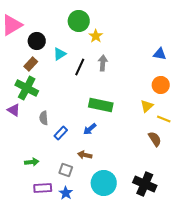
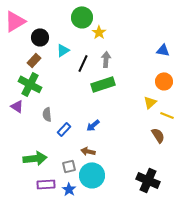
green rectangle: (101, 105) -> (103, 84), moved, turned -30
green arrow: (32, 162) -> (35, 158), size x1.6
gray square: (66, 170) -> (69, 166), turned -32
cyan circle: (104, 183) -> (92, 175), moved

